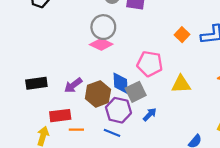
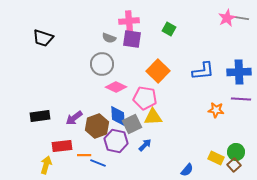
orange square: (182, 35) -> (158, 71), moved, size x1.6
pink diamond: (101, 44) -> (116, 87), moved
yellow triangle: (181, 84) -> (153, 117), moved
orange line: (76, 130) -> (84, 155), moved
blue line: (112, 133) -> (98, 163), moved

